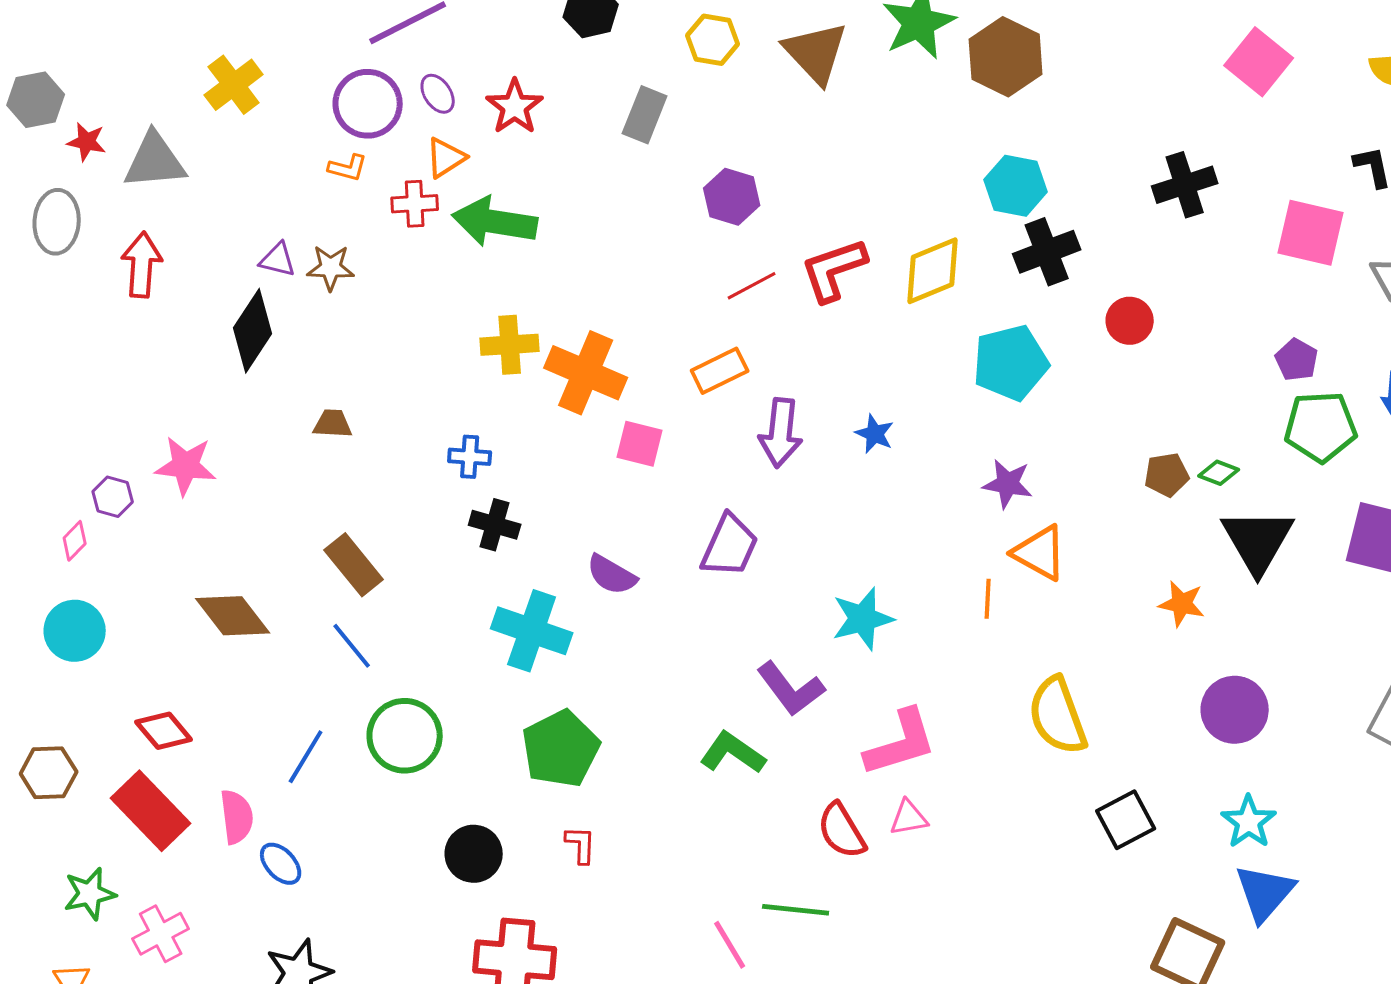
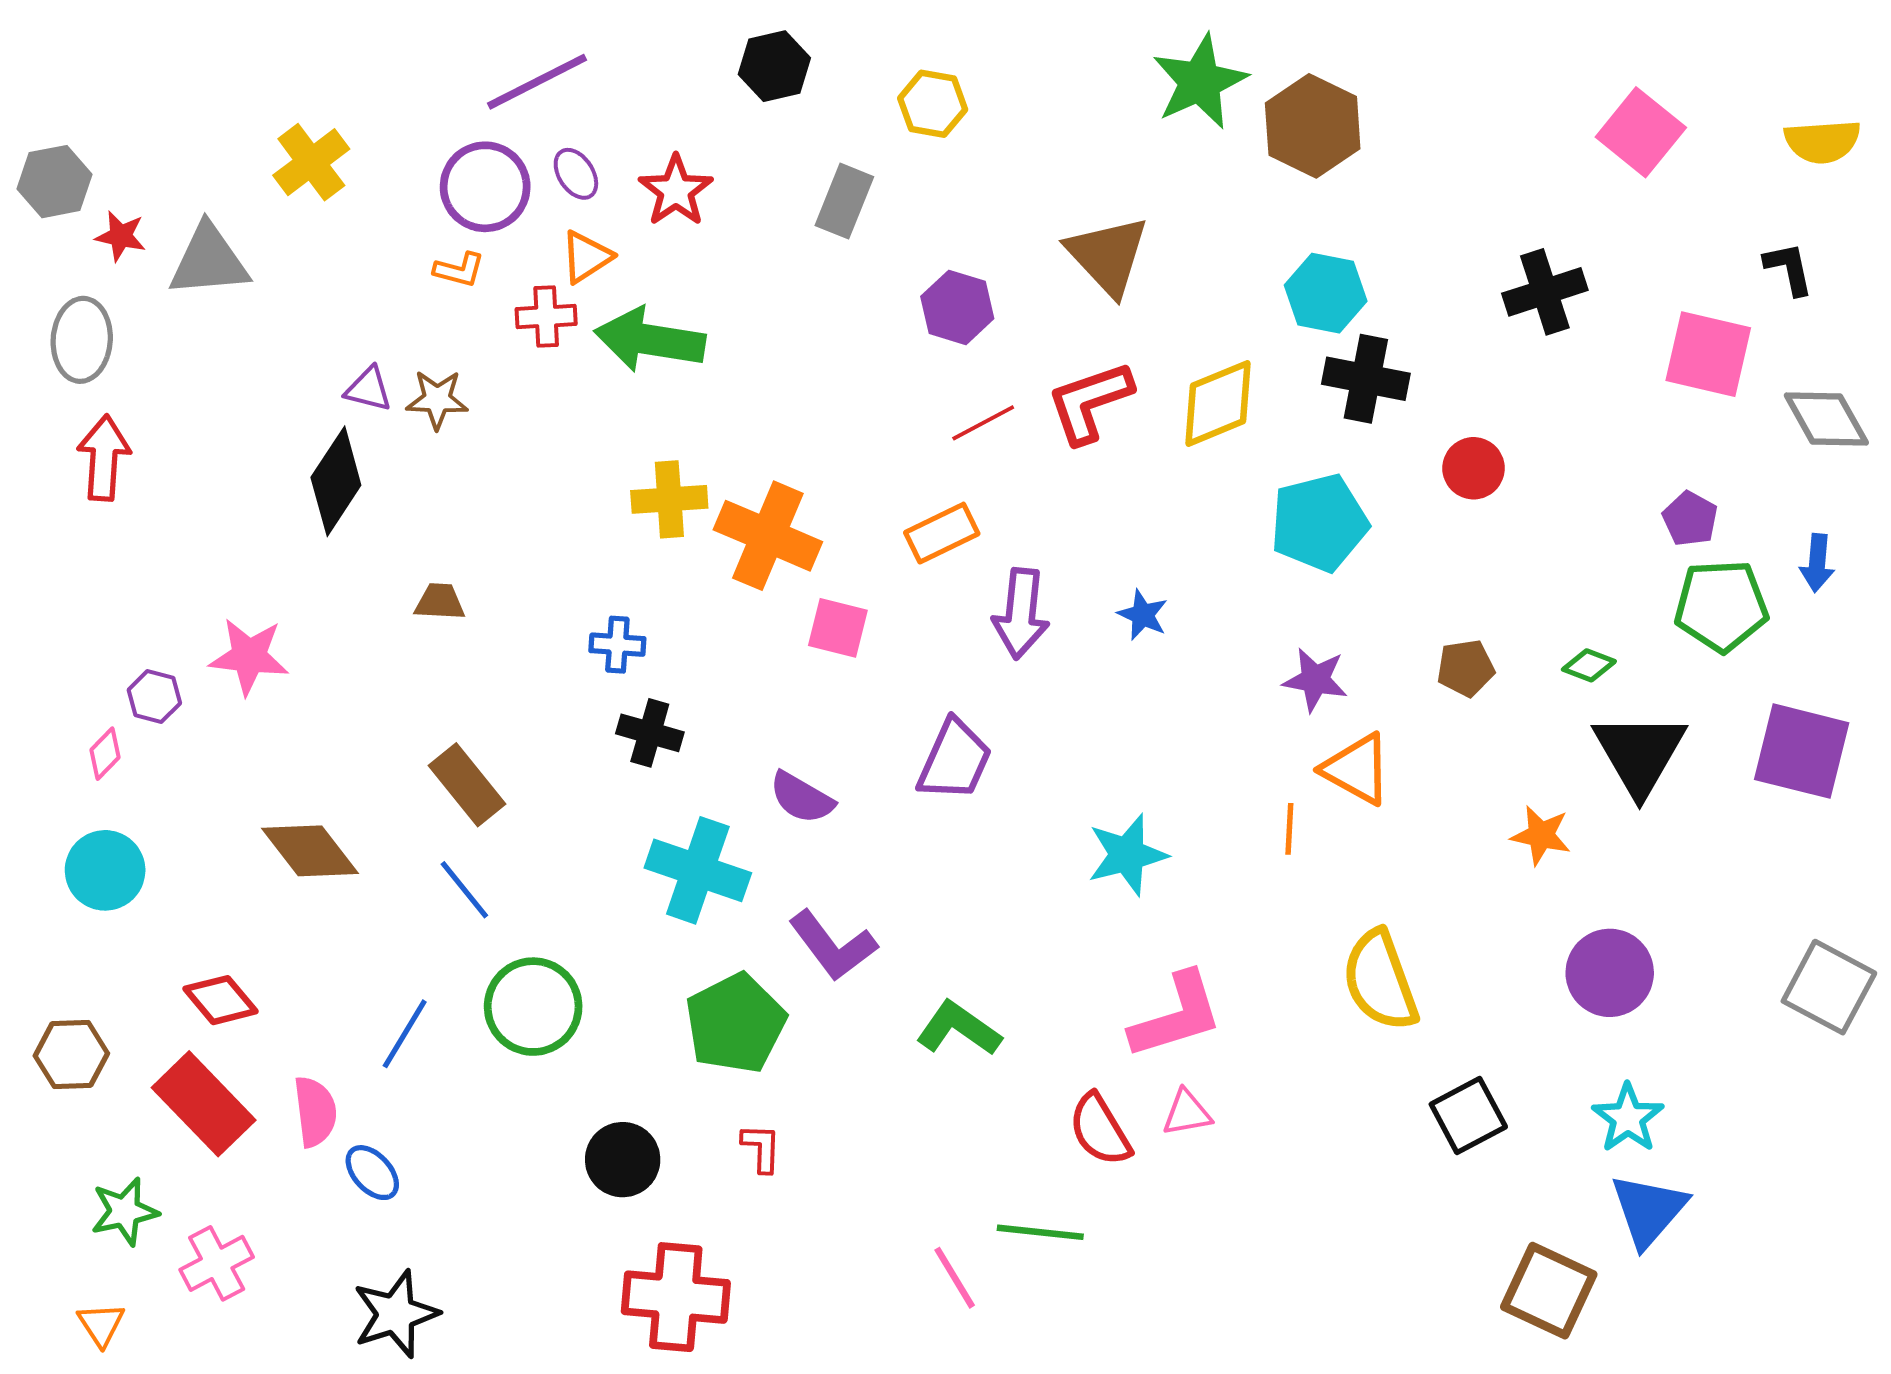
brown triangle: (816, 53) -> (1108, 256), moved
black cross: (1047, 252) -> (1366, 379), turned 32
red arrow: (142, 265) -> (104, 458), moved
brown pentagon: (1167, 475) -> (1466, 668), moved
purple L-shape: (791, 689) -> (833, 946), moved

